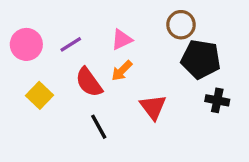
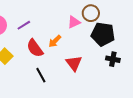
pink triangle: (122, 39) -> (74, 22), moved

